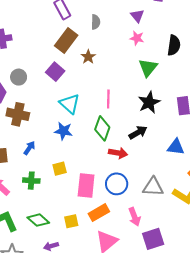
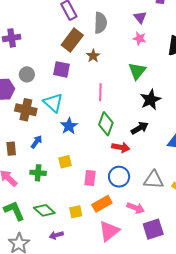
gray semicircle: (96, 22) -> (100, 23), size x1.5
green triangle: (148, 68) -> (137, 71), moved
purple square: (55, 72) -> (62, 69), turned -30
pink line: (108, 99) -> (100, 92), moved
cyan triangle: (70, 104) -> (53, 103), moved
blue star: (63, 131) -> (69, 126), turned 30
pink rectangle: (86, 186) -> (90, 178), size x0.7
pink arrow: (134, 217) -> (136, 208), turned -48

